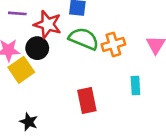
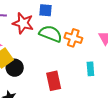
orange cross: (113, 44) -> (73, 38), turned 36
black circle: (37, 48) -> (15, 68), moved

